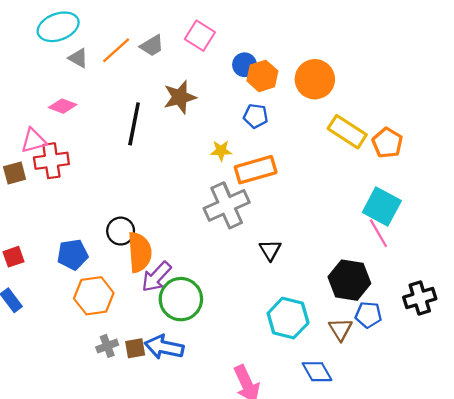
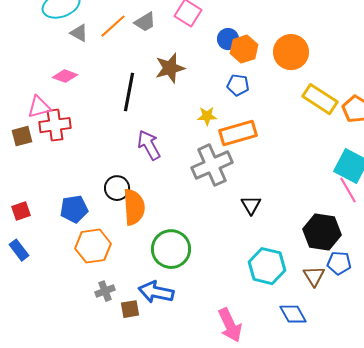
purple arrow: (156, 277) -> (149, 145), moved, turned 108
brown square: (135, 348) -> (130, 309), moved

